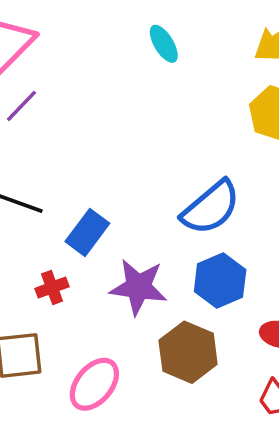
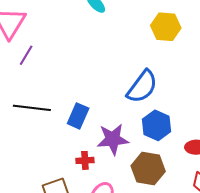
red cross: (52, 288) -> (85, 160), moved, turned 30

